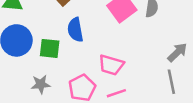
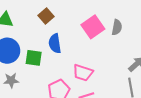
gray star: (41, 84) -> (11, 80), moved

